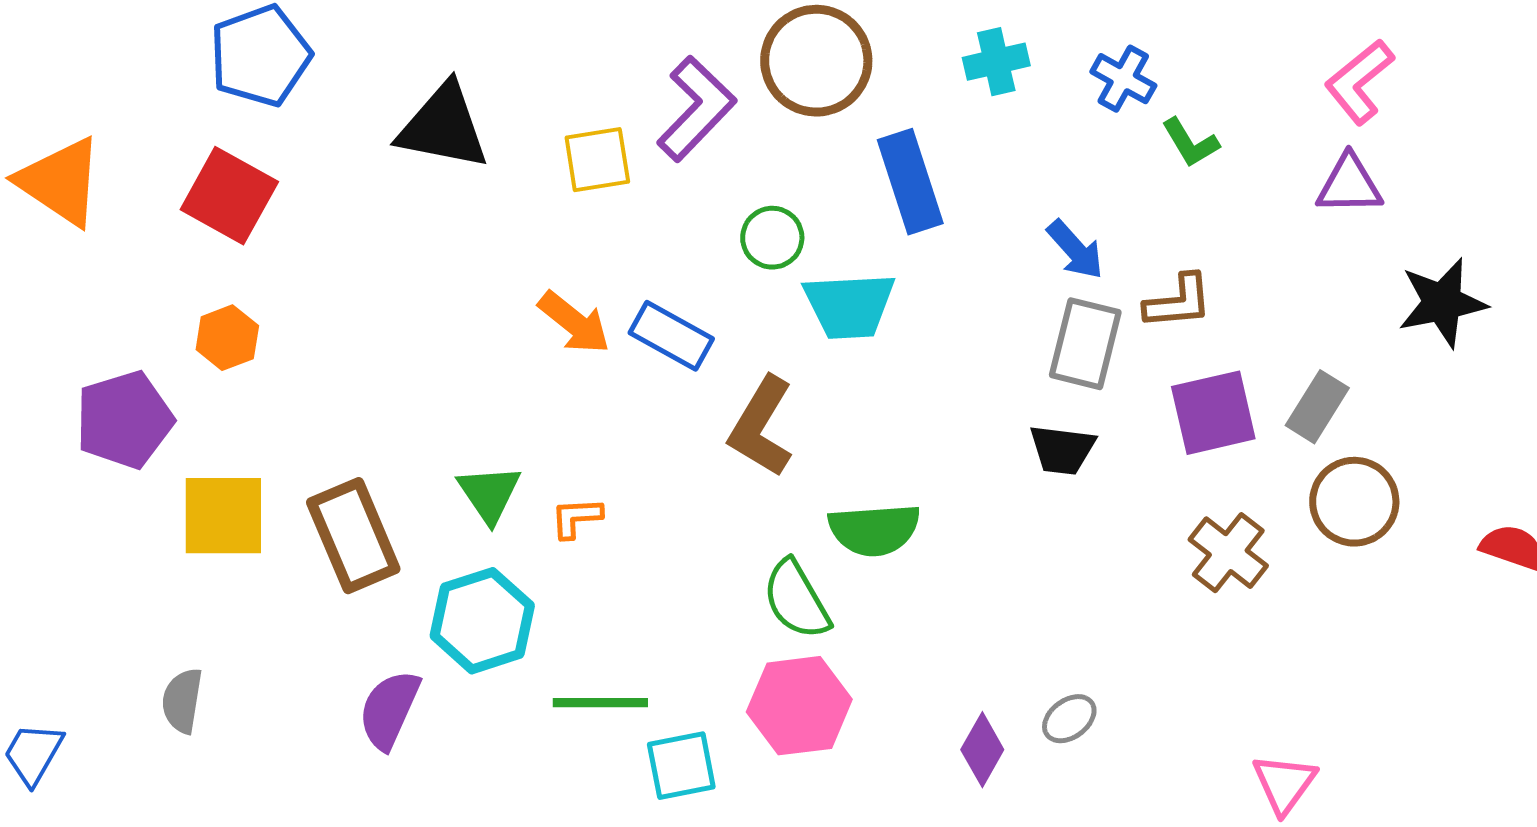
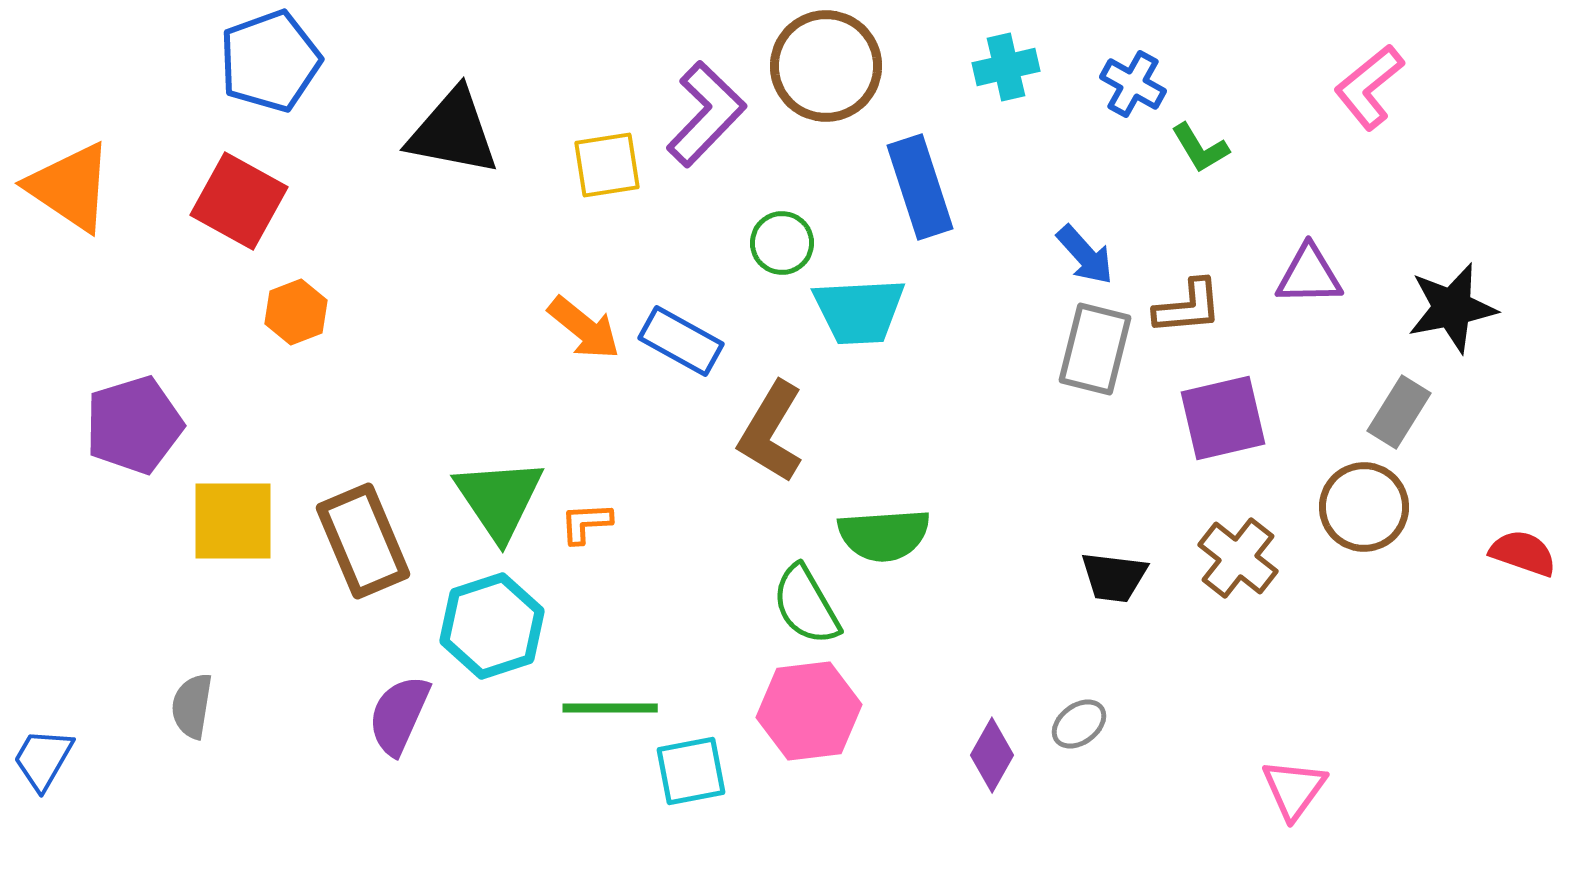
purple triangle: (1349, 185) -> (1309, 275), moved
orange hexagon: (227, 338) -> (296, 312), moved
gray rectangle: (1317, 407) -> (1399, 412), moved
black trapezoid: (1062, 450) -> (1114, 577), moved
green triangle: (489, 494) -> (499, 499), size x1.4

